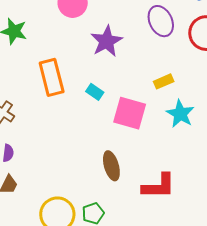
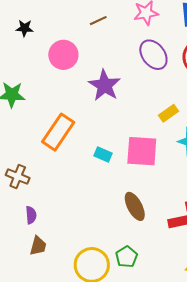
orange rectangle: (52, 77) -> (58, 132), turned 60
cyan rectangle: (95, 92) -> (103, 154), moved

